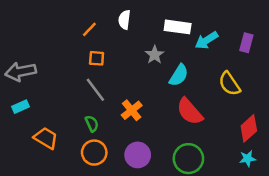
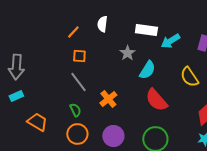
gray arrow: (21, 72) -> (16, 67), turned -75

